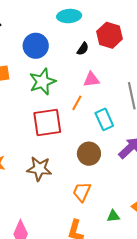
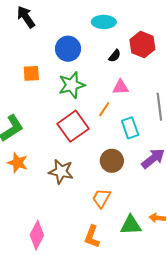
red square: (47, 123) -> (73, 126), turned -32
green triangle: (113, 216) -> (131, 225), size x1.6

